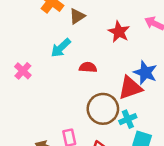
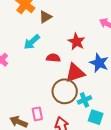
red star: (119, 32) -> (76, 42), moved
red triangle: (130, 88) -> (75, 73), moved

